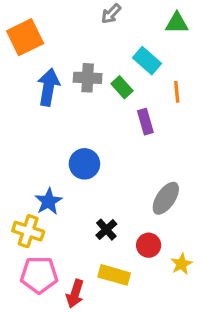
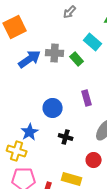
blue arrow: (48, 87) -> (30, 59), turned 45
purple rectangle: (145, 122) -> (87, 98), moved
black cross: (106, 230) -> (66, 137), moved, turned -32

